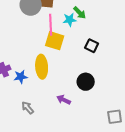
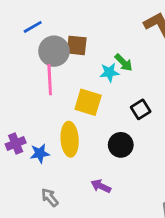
pink line: (51, 25) -> (50, 80), moved
black square: (92, 46) -> (141, 109), turned 32
black circle: (86, 82) -> (121, 145), moved

